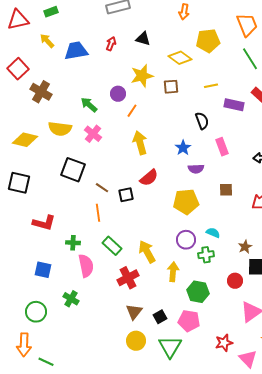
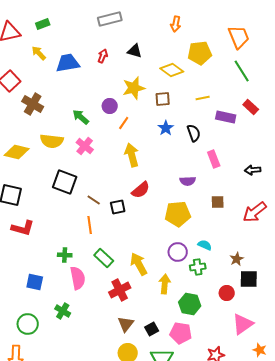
blue star: (183, 148) -> (166, 128), moved
red L-shape: (44, 223) -> (23, 228), moved

